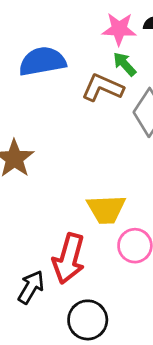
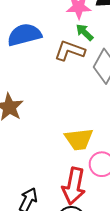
red arrow: (69, 259) -> (74, 186), moved

